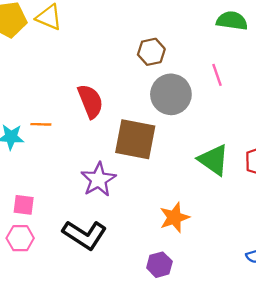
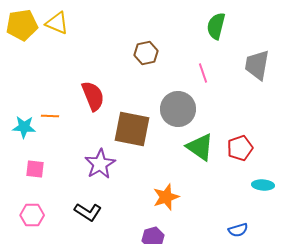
green semicircle: (232, 21) -> (216, 26), turned -84
gray circle: (171, 94) -> (178, 109), moved
pink square: (24, 205) -> (35, 169), moved
black L-shape: (85, 235) -> (88, 212), size x0.7

